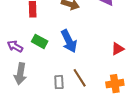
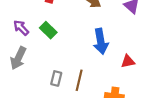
blue arrow: (69, 41) -> (101, 41), moved
brown line: (80, 78) -> (79, 80), turned 30

